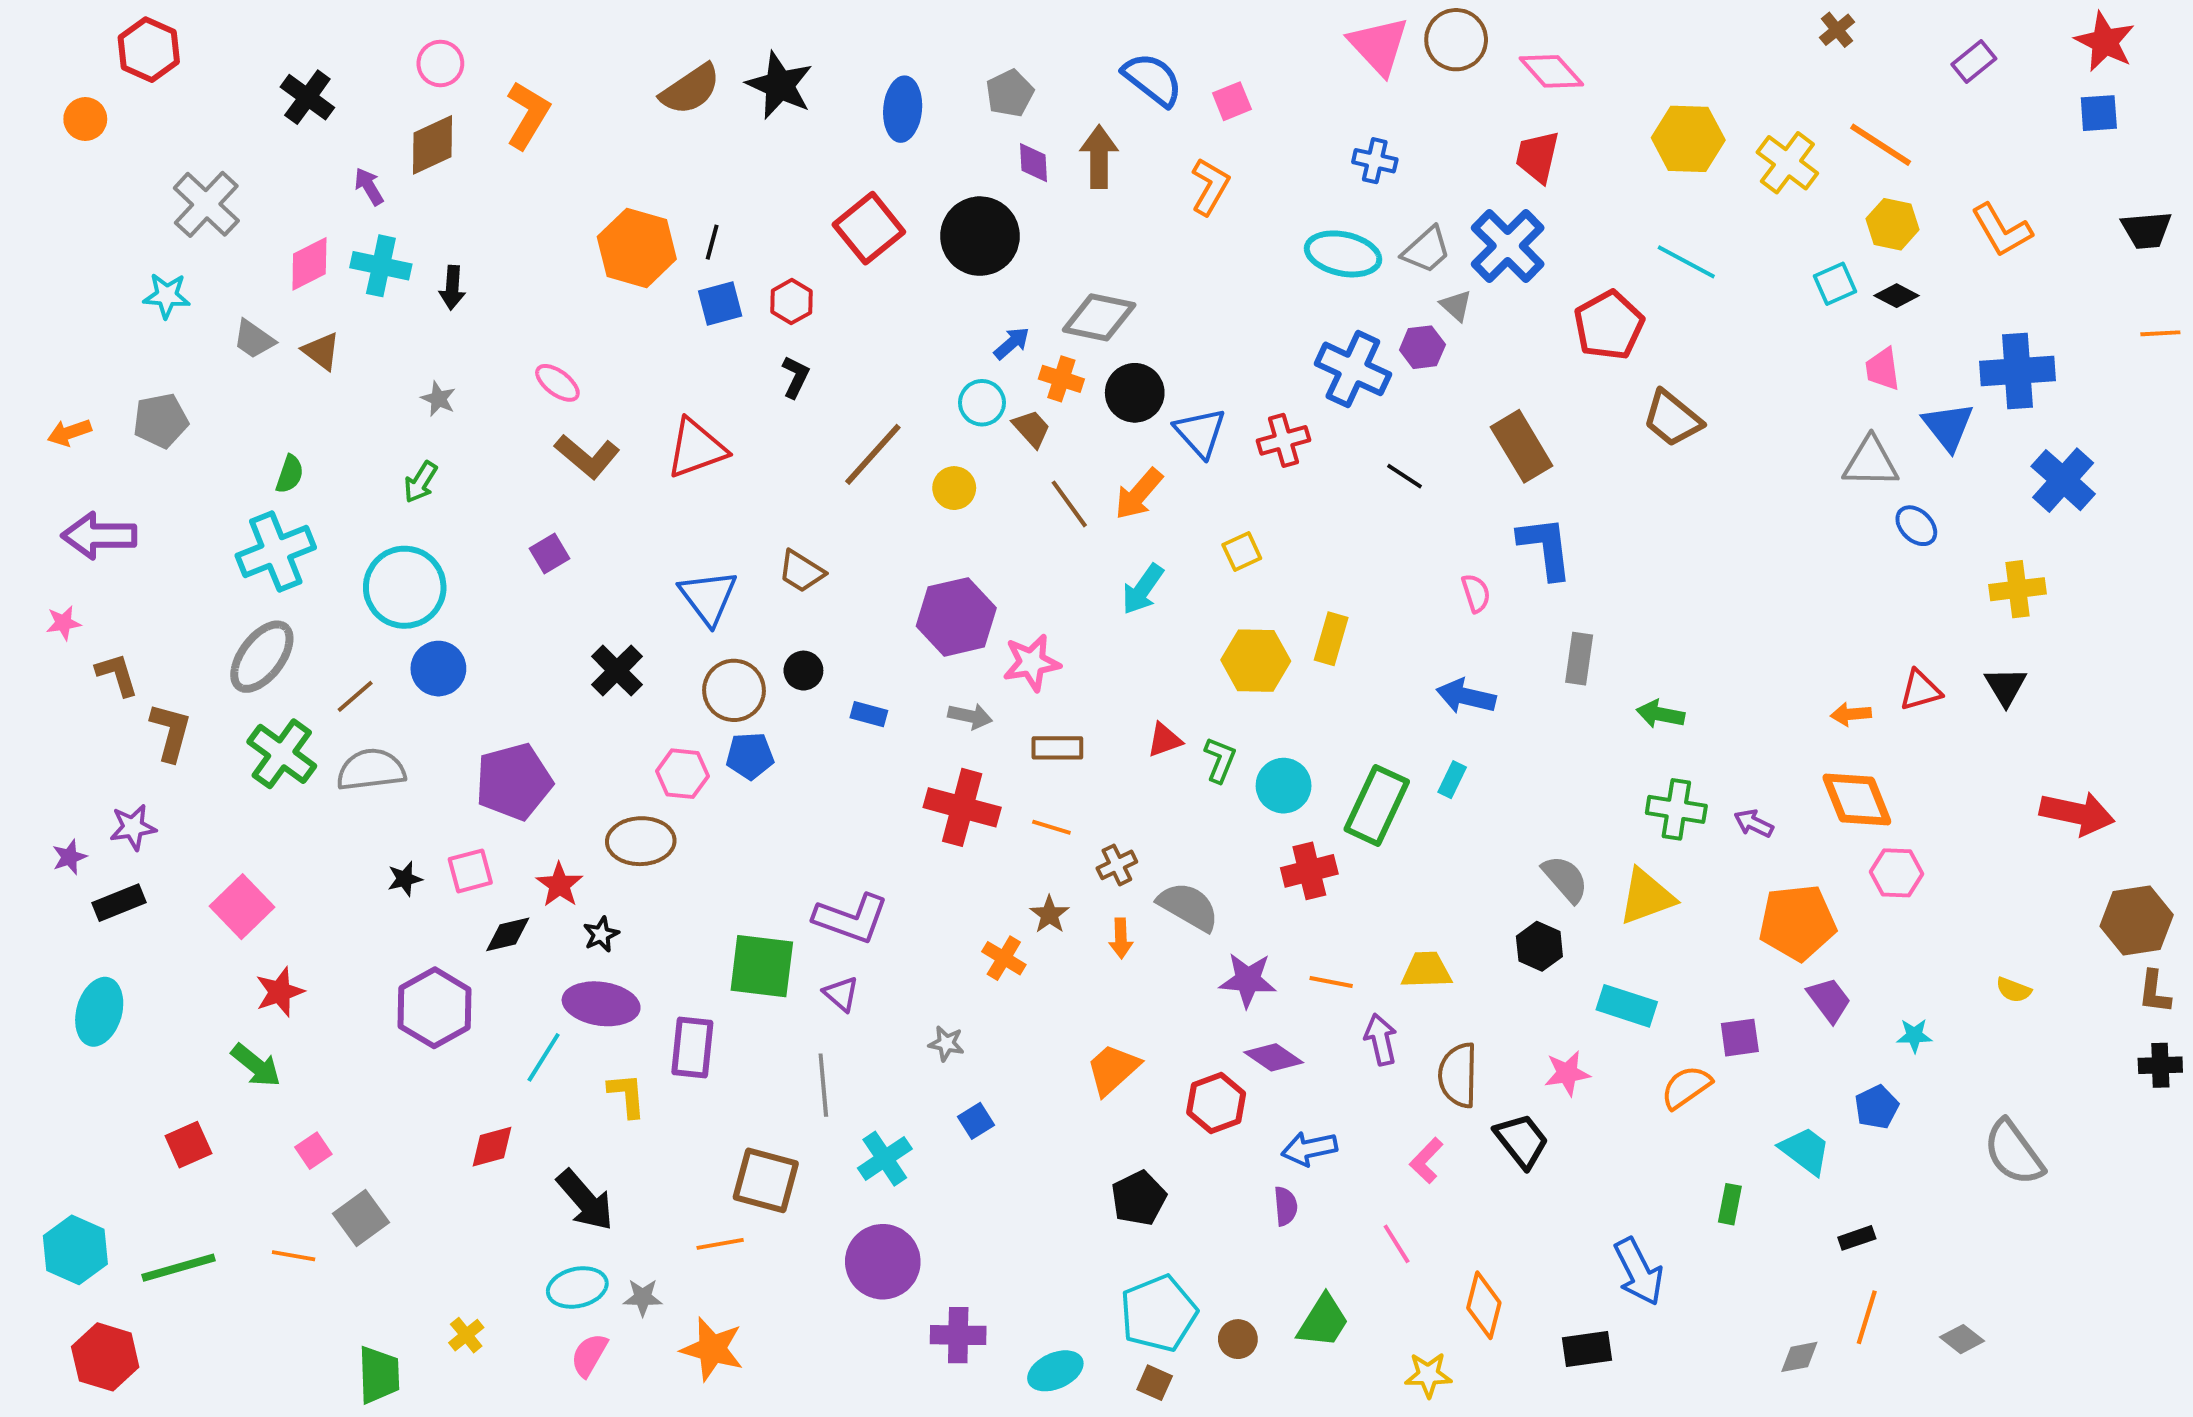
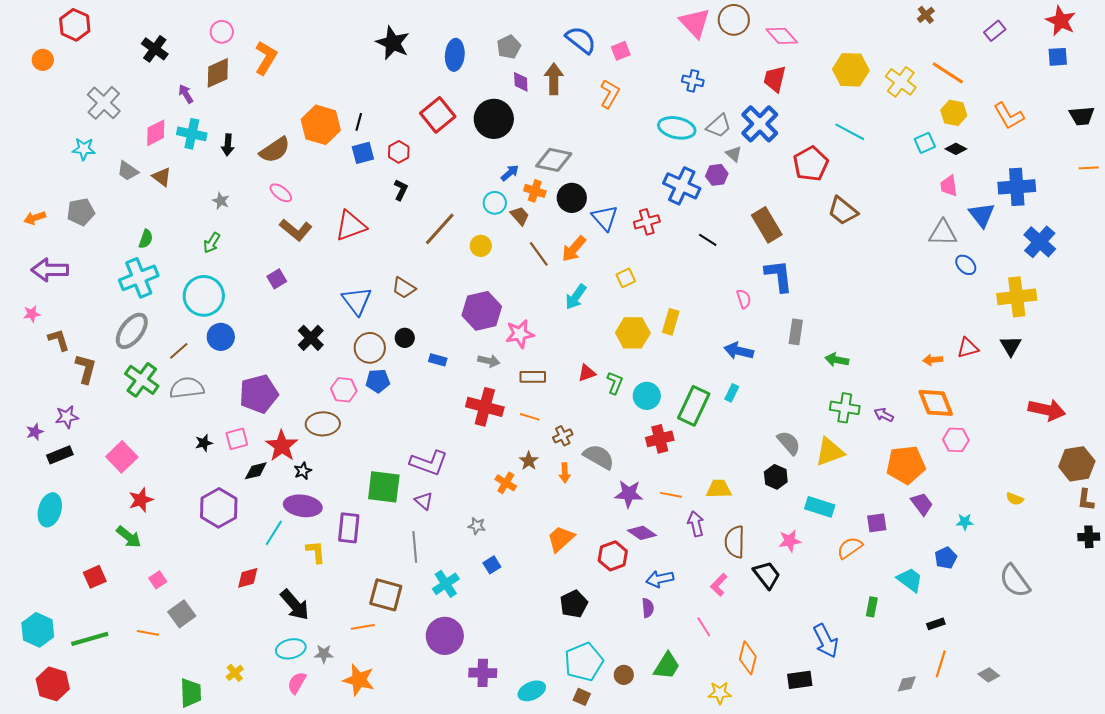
brown semicircle: (690, 89) -> (275, 150), moved
yellow cross: (2018, 589) -> (1017, 297), size x1.4
red star: (559, 885) -> (282, 446), size x1.4

